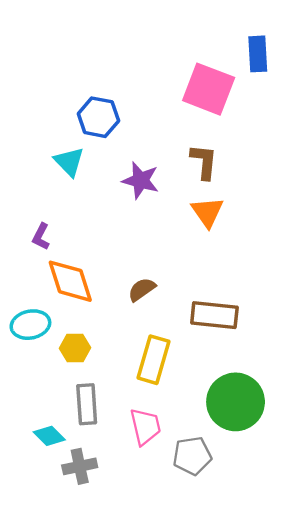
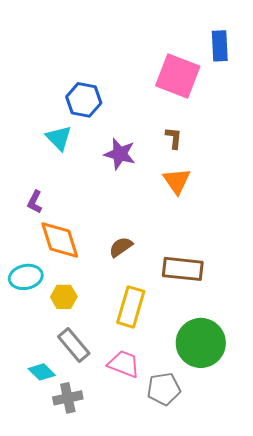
brown L-shape: (204, 162) -> (174, 138), size x0.7
gray rectangle: (87, 404) -> (74, 345), turned -36
pink trapezoid: (145, 426) -> (124, 364), turned -56

